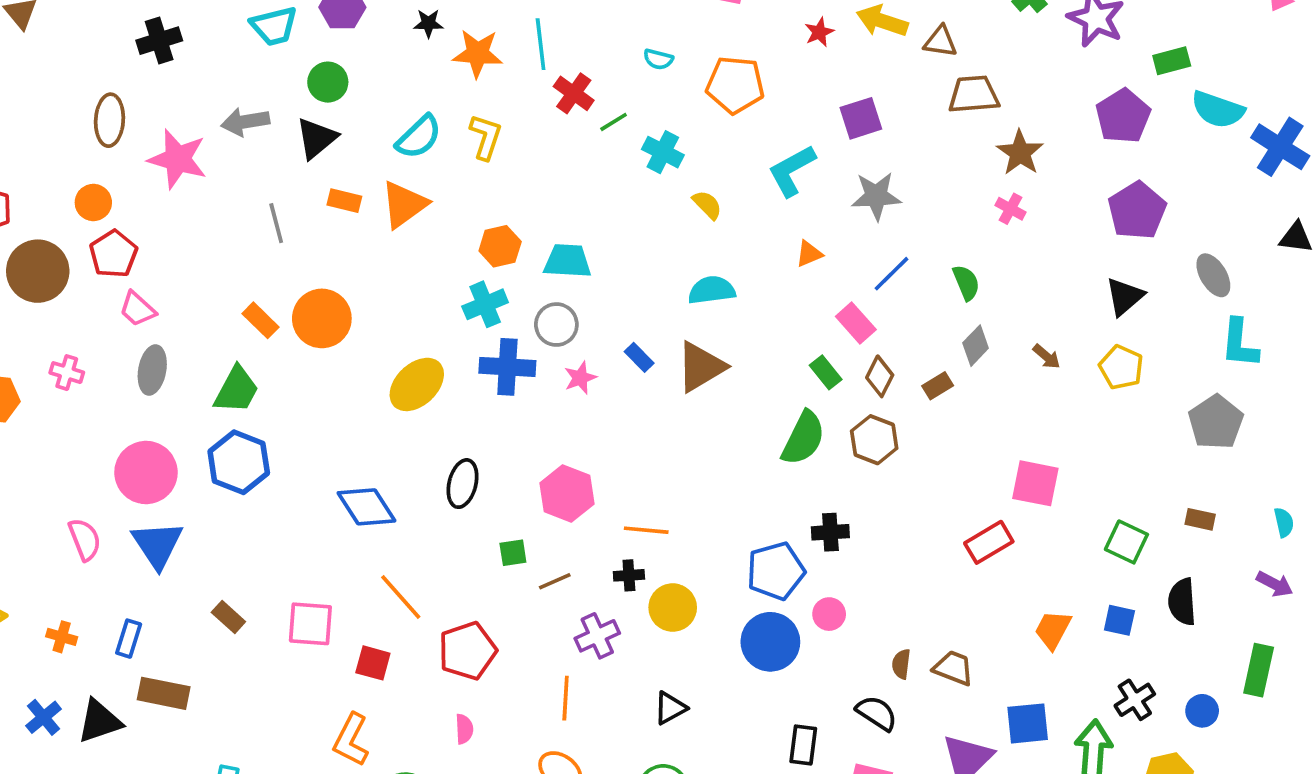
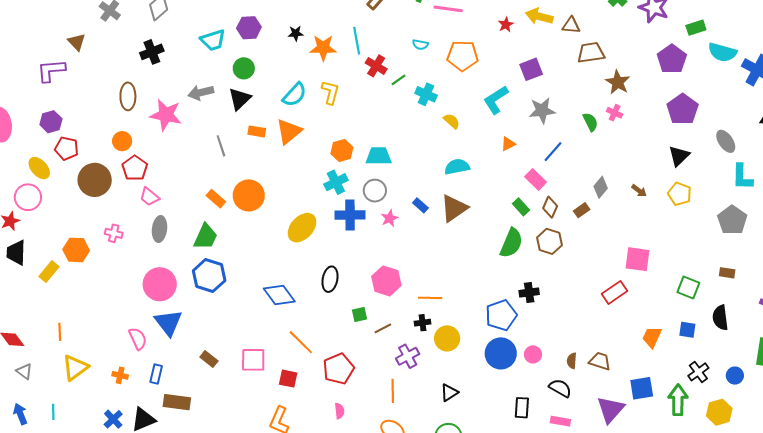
green semicircle: (966, 283) -> (590, 122), moved
pink semicircle: (85, 539) -> (138, 339), moved
pink circle: (829, 614) -> (533, 354), moved

